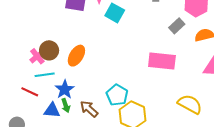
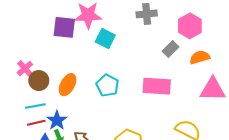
pink cross: (37, 56) -> (25, 68), moved
red line: (30, 92) -> (36, 123), moved, turned -36
cyan pentagon: (117, 95) -> (107, 85), moved

